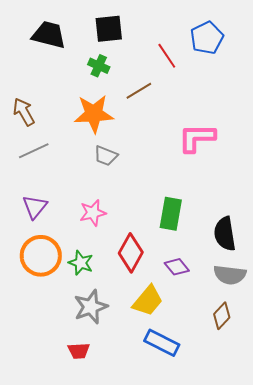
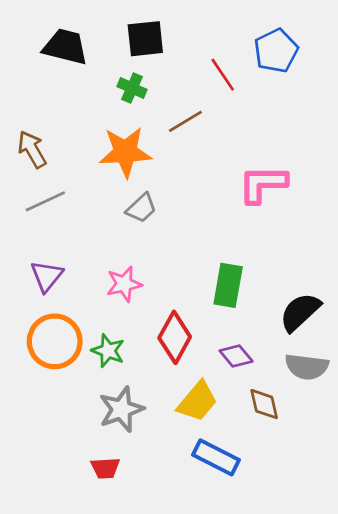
gray trapezoid: (106, 156) -> (141, 208), turned -65
black semicircle: (225, 234) -> (300, 312), turned 56
brown diamond: (222, 316) -> (264, 404), moved, turned -56

